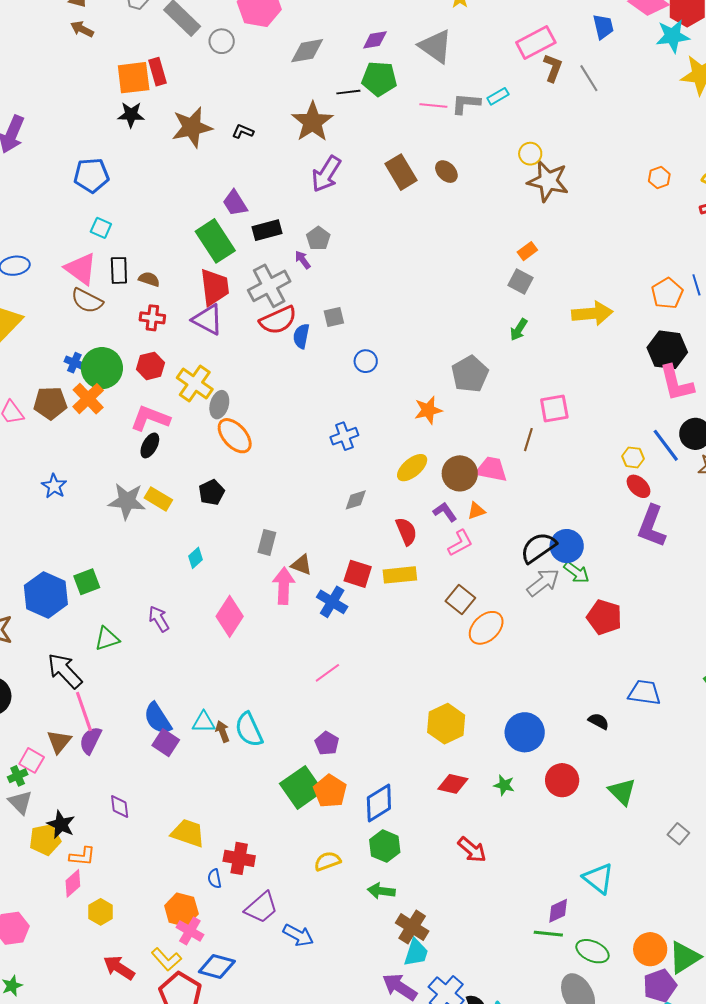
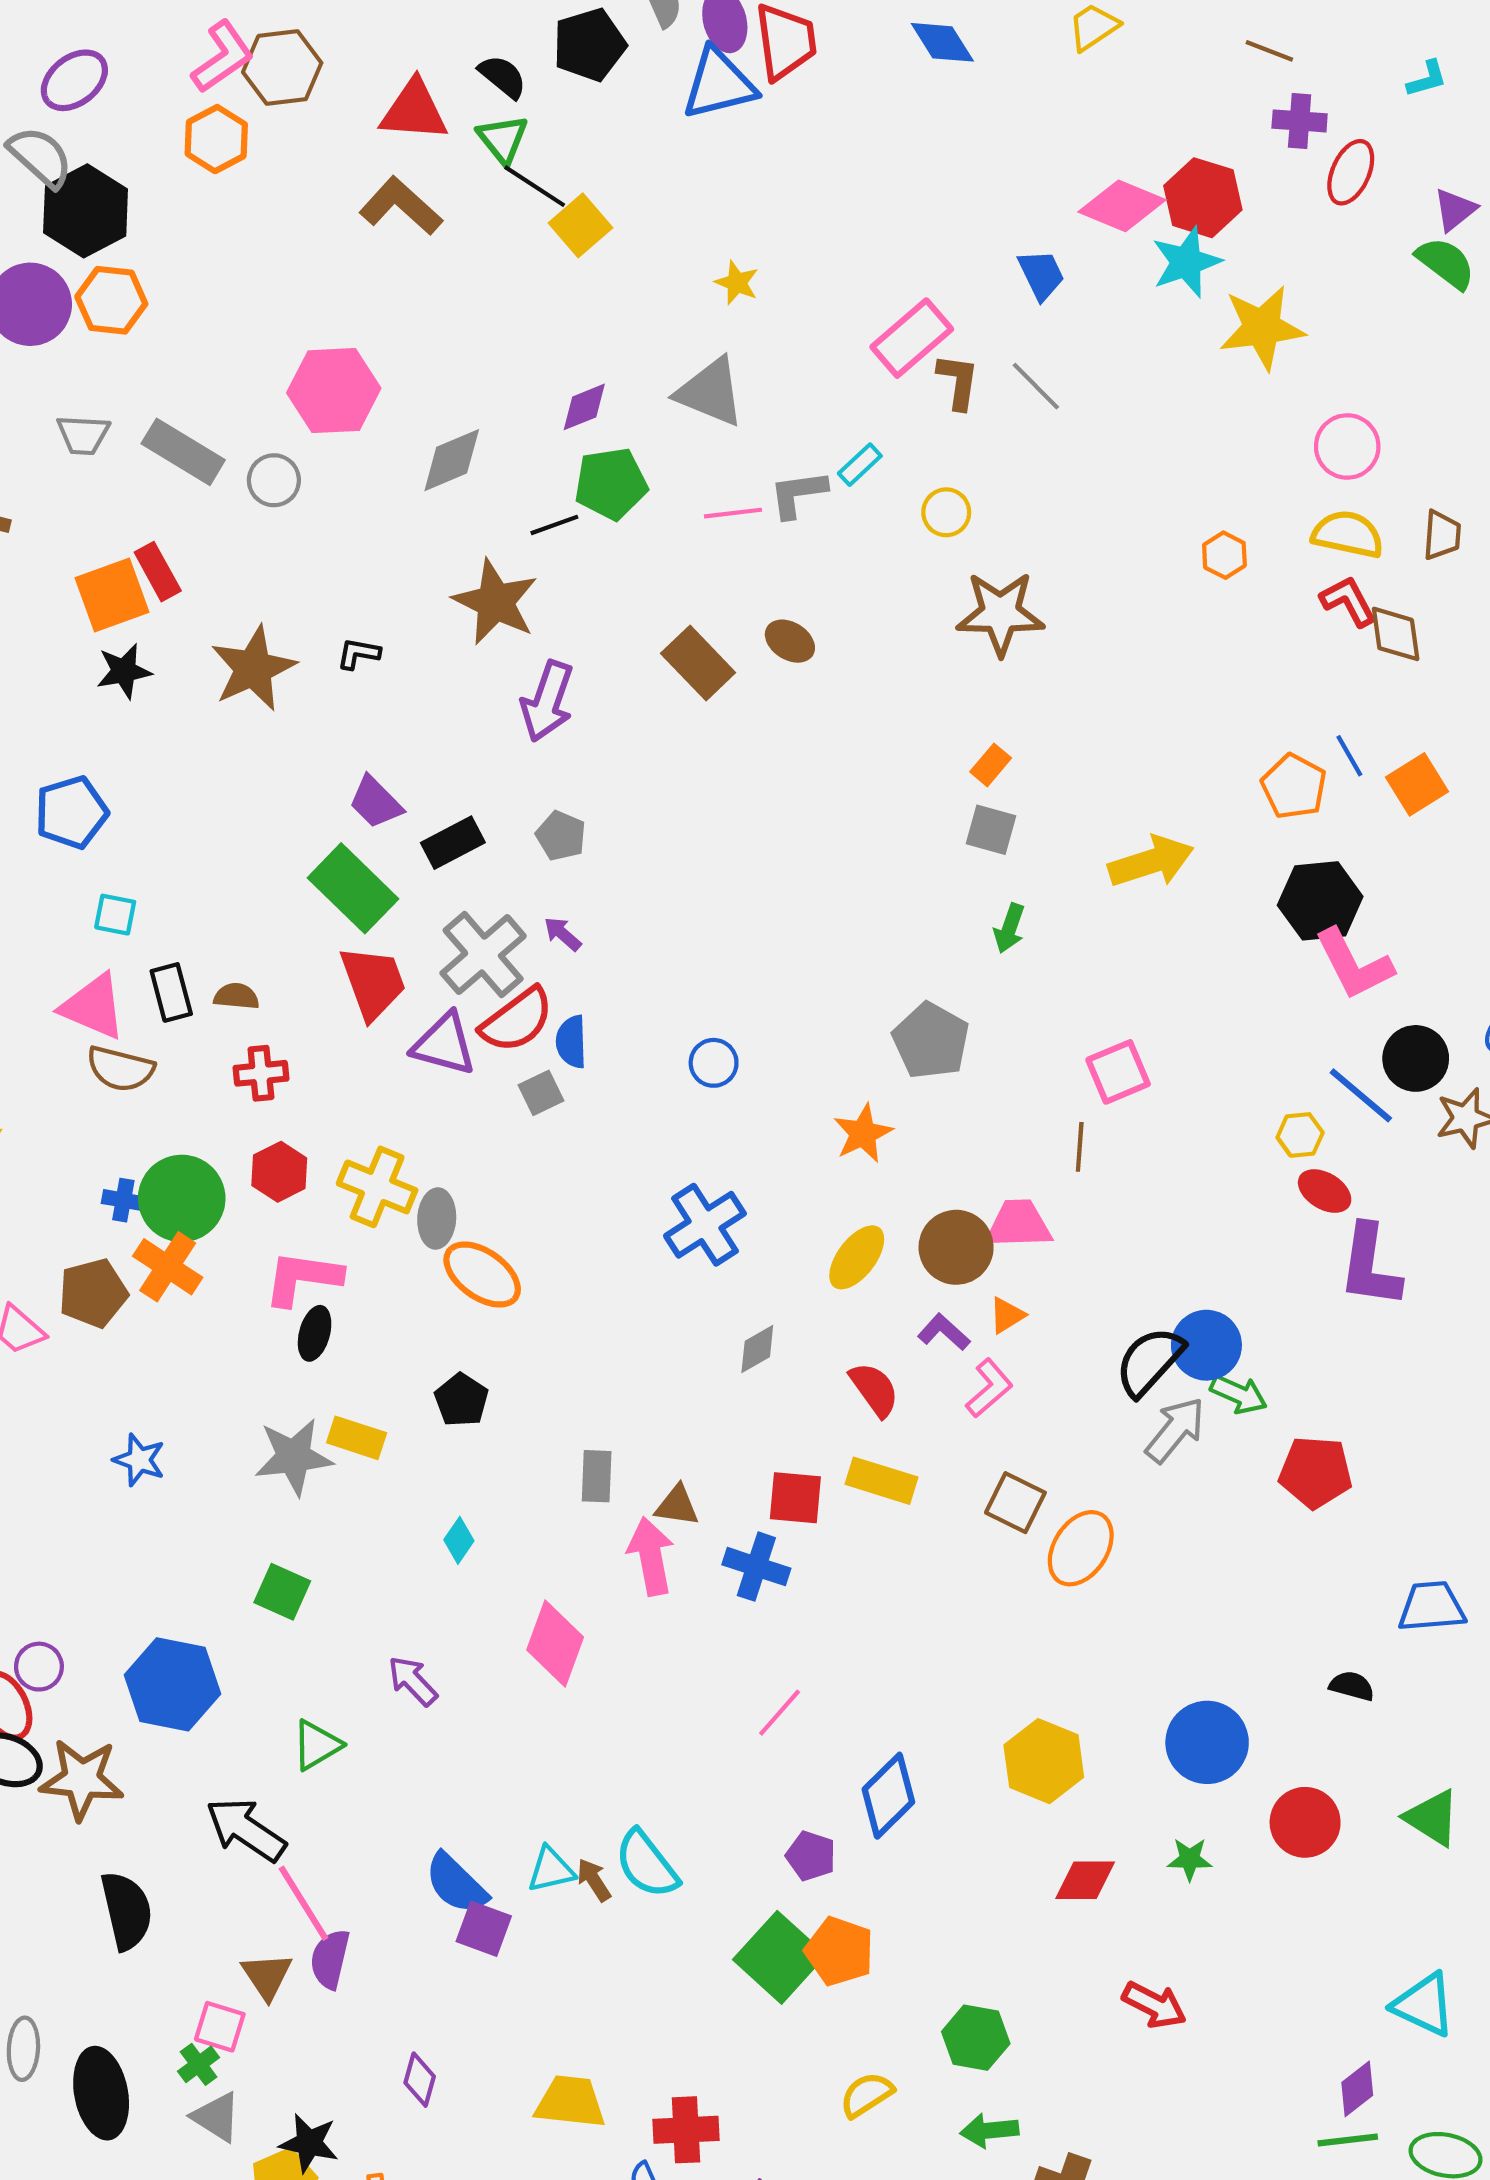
yellow circle: (530, 154) -> (946, 512), moved
purple arrow: (303, 260) -> (563, 934), moved
gray square: (334, 317) -> (541, 1093), moved
purple triangle: (208, 320) -> (444, 1044), moved
blue cross: (344, 436) -> (705, 1225), size x1.4
yellow rectangle: (400, 575) -> (881, 1481), turned 36
green square: (87, 582) -> (282, 1592), moved, turned -32
blue diamond: (379, 803) -> (888, 1796), moved
purple diamond: (120, 806) -> (420, 2080), turned 35

